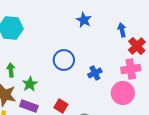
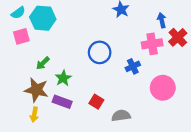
pink cross: (131, 69) -> (152, 44), moved
green arrow: (11, 70) -> (43, 63), turned -128

